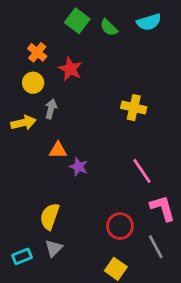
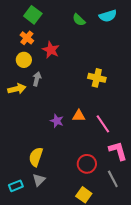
green square: (77, 21) -> (33, 15), moved
orange triangle: (58, 150) -> (79, 116), moved

